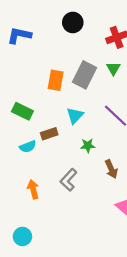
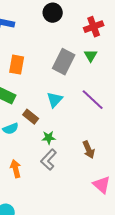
orange rectangle: (56, 80) -> (17, 65), moved
brown rectangle: (49, 134) -> (31, 117), turned 56
green star: (88, 146) -> (49, 138), moved

